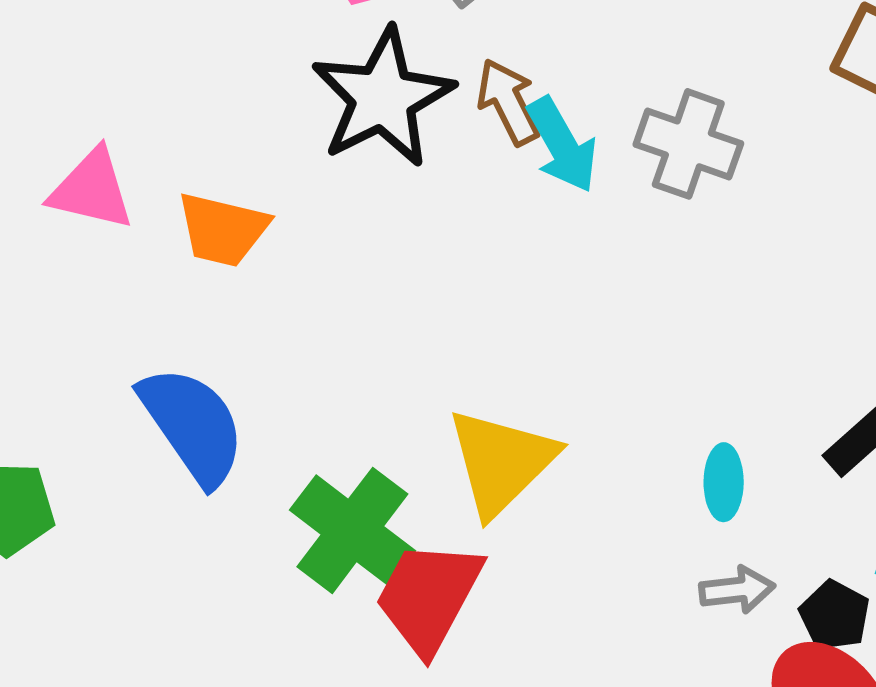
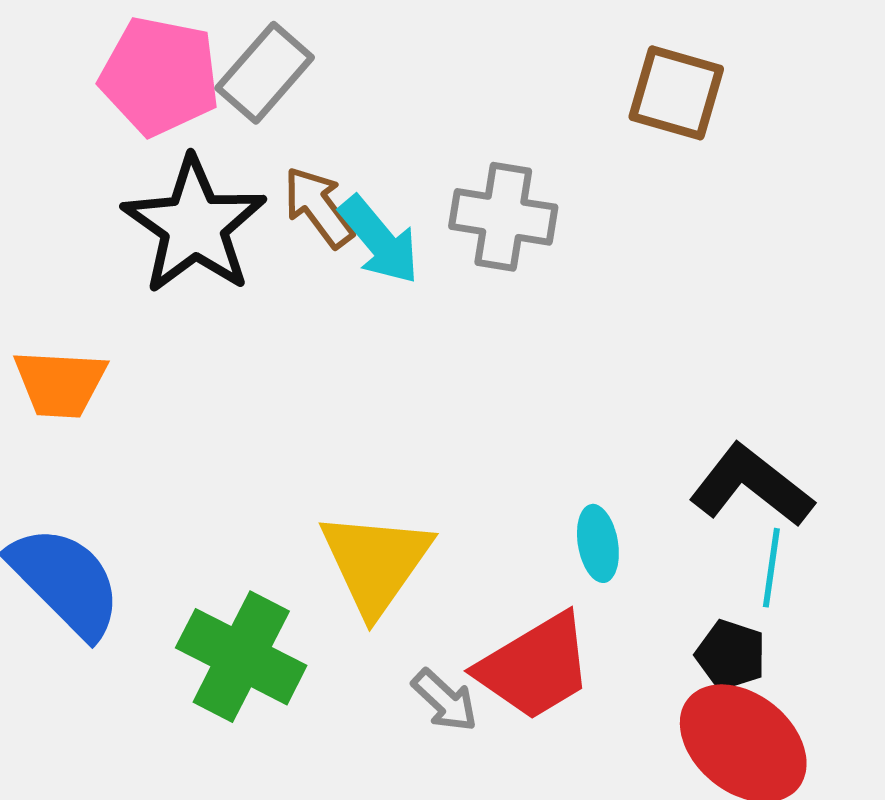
gray arrow: (737, 590) -> (445, 700), moved, turned 60
red trapezoid: (429, 597) -> (535, 667), moved, turned -139

